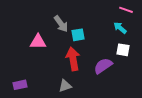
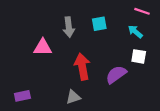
gray arrow: (61, 24) -> (69, 27), turned 30
cyan square: (78, 35) -> (99, 24), moved

